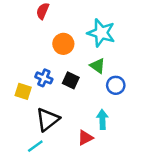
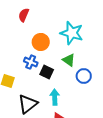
blue cross: (44, 78) -> (31, 62), moved
cyan arrow: (102, 119) -> (55, 97), moved

